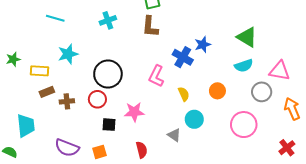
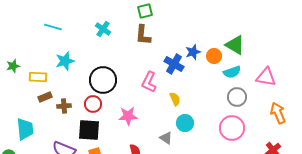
cyan cross: (108, 20) -> (103, 29), turned -35
orange circle: (217, 91) -> (214, 56), moved
gray circle: (262, 92) -> (237, 97), moved
black square: (109, 125) -> (89, 130), moved, size x1.6

